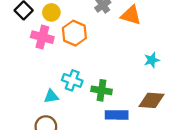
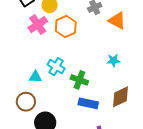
pink cross: (42, 37) -> (38, 25), turned 30
cyan star: (152, 60) -> (113, 60), moved
brown diamond: (152, 100) -> (120, 97), turned -40

